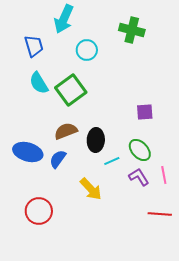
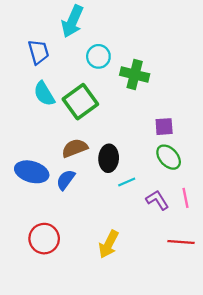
green cross: (132, 30) -> (135, 75), moved
green ellipse: (140, 150) -> (169, 157), moved
yellow arrow: (91, 189) -> (109, 244), moved, turned 70

